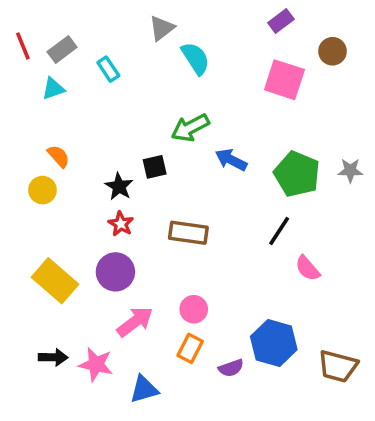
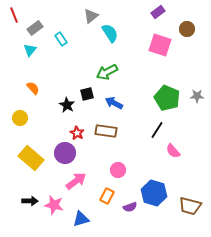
red line: (23, 46) -> (14, 15), moved
cyan triangle: (53, 89) -> (30, 50), turned -32
blue arrow: (231, 160) -> (114, 103), moved
yellow circle: (42, 190) -> (20, 118), moved
red star: (121, 224) -> (77, 133), moved
pink circle: (194, 309) -> (118, 170), moved

